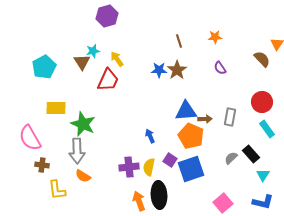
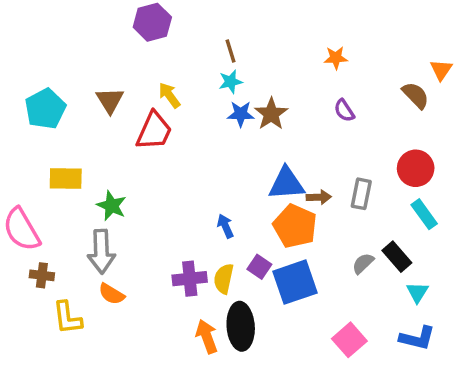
brown line: (179, 41) -> (230, 51), moved
cyan star: (93, 51) -> (230, 82), moved
green star: (83, 124) -> (112, 206), size x0.7

